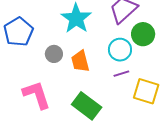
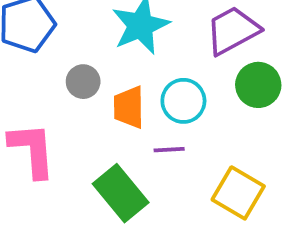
cyan circle: (120, 50) -> (183, 101), moved
purple line: (121, 74) -> (169, 150), moved

